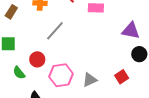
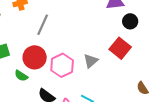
red circle: (37, 59) -> (35, 57), size x1.5
red square: (122, 77) -> (120, 48), size x1.5

